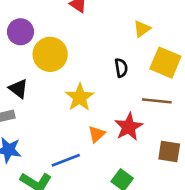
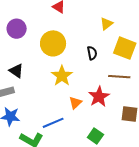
yellow circle: (50, 54) -> (53, 43), moved

